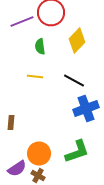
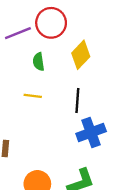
black line: (74, 80) -> (77, 101), turned 65

